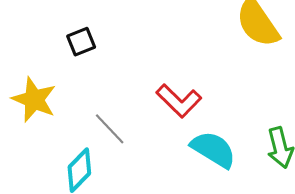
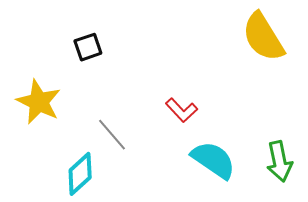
red L-shape: (179, 101) -> (182, 110), size x0.7

